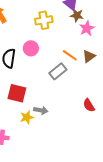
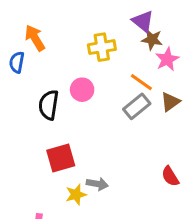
orange line: (70, 55) -> (141, 82), moved
gray rectangle: (58, 71) -> (137, 106), moved
red square: (17, 93) -> (61, 158), turned -30

